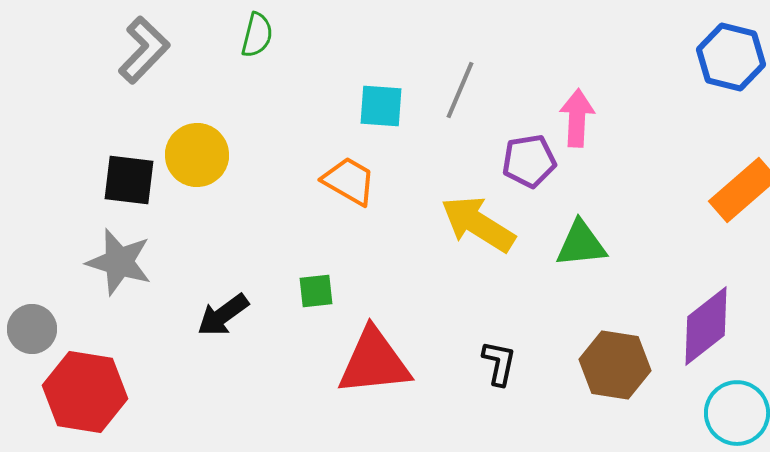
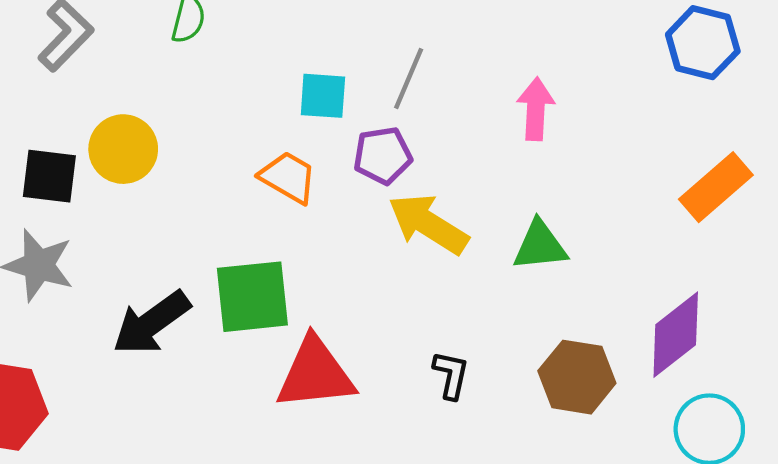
purple pentagon: (529, 161) -> (383, 156), moved
green square: (316, 291) -> (252, 297), size x2.0
black arrow: (223, 315) -> (151, 323), size x1.4

